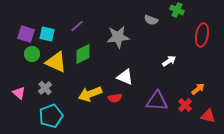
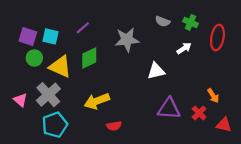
green cross: (177, 10) -> (190, 22), moved
white arrow: (169, 61) -> (184, 48), moved
white triangle: (125, 77) -> (156, 71), moved, turned -36
gray cross: (45, 88) -> (48, 95), size x1.6
orange arrow: (198, 89) -> (213, 96), turned 96
red semicircle: (115, 98) -> (114, 126), moved

